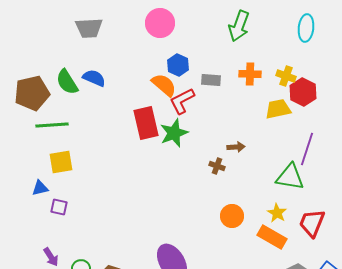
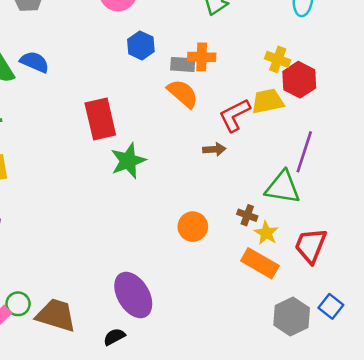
orange cross: (250, 74) -> (202, 57), moved
orange semicircle: (164, 85) -> (183, 94), moved
red L-shape: (182, 101) -> (235, 115), moved
green star: (174, 133) -> (128, 161), moved
brown cross: (217, 166) -> (247, 215), moved
orange circle: (232, 216) -> (193, 227), moved

